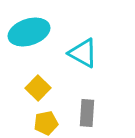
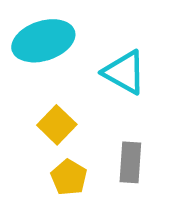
yellow pentagon: (46, 123) -> (69, 177), turned -30

